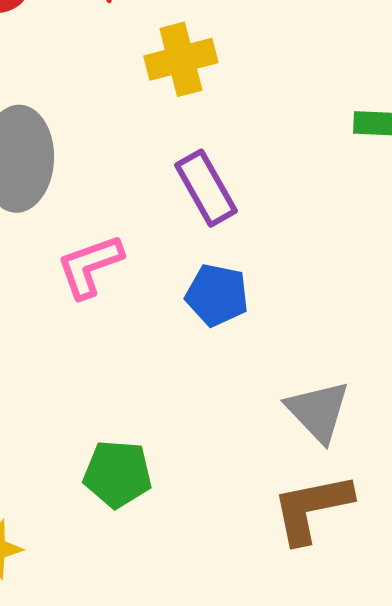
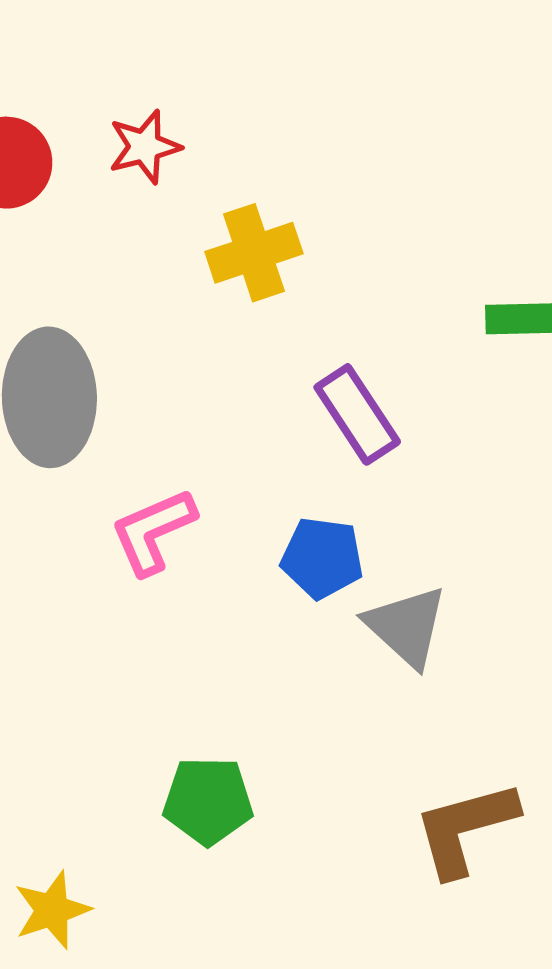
purple rectangle: (206, 188) -> (357, 414), moved
gray triangle: (318, 411) -> (406, 626), moved

